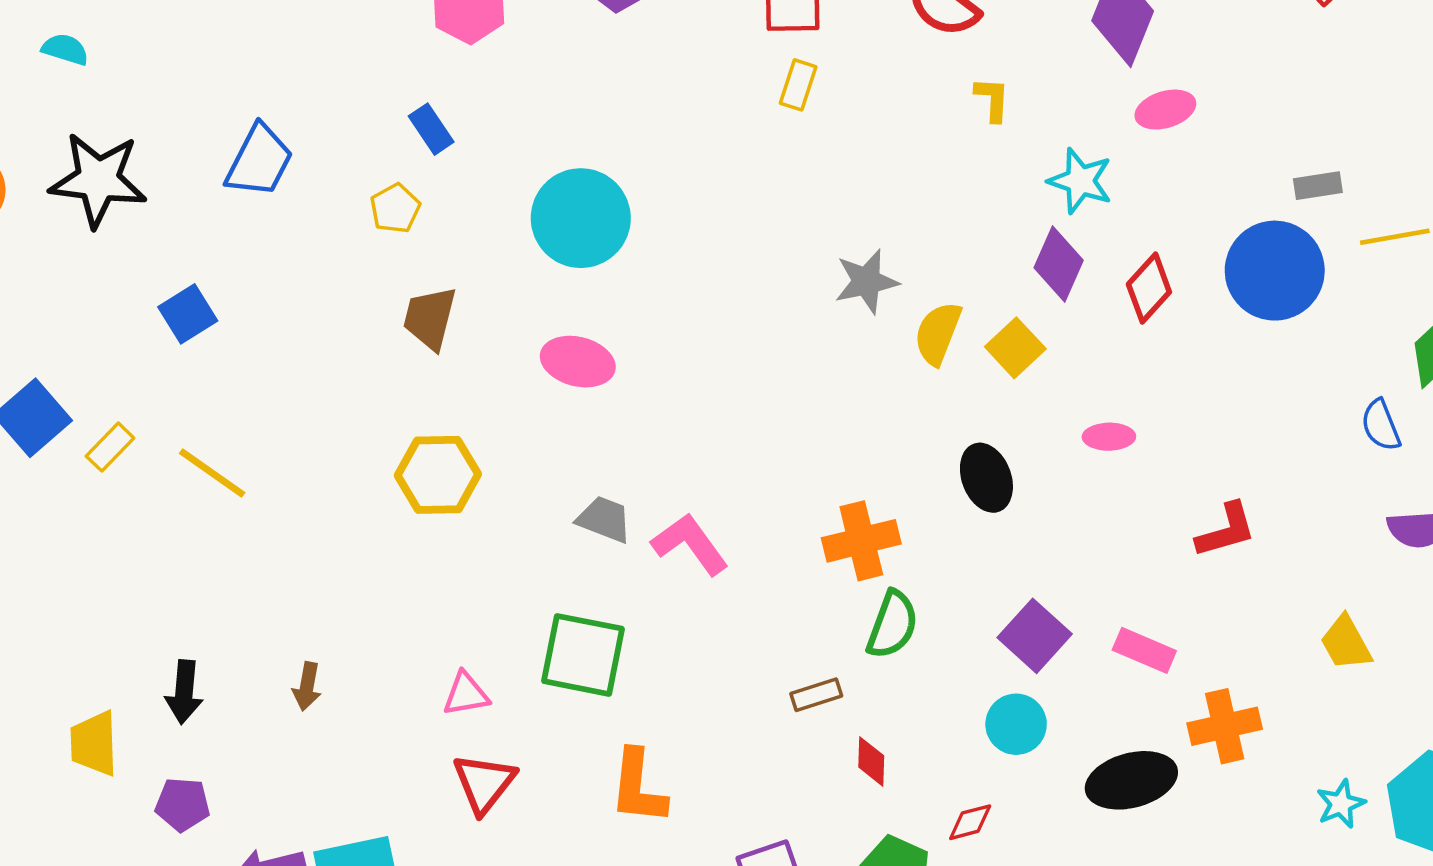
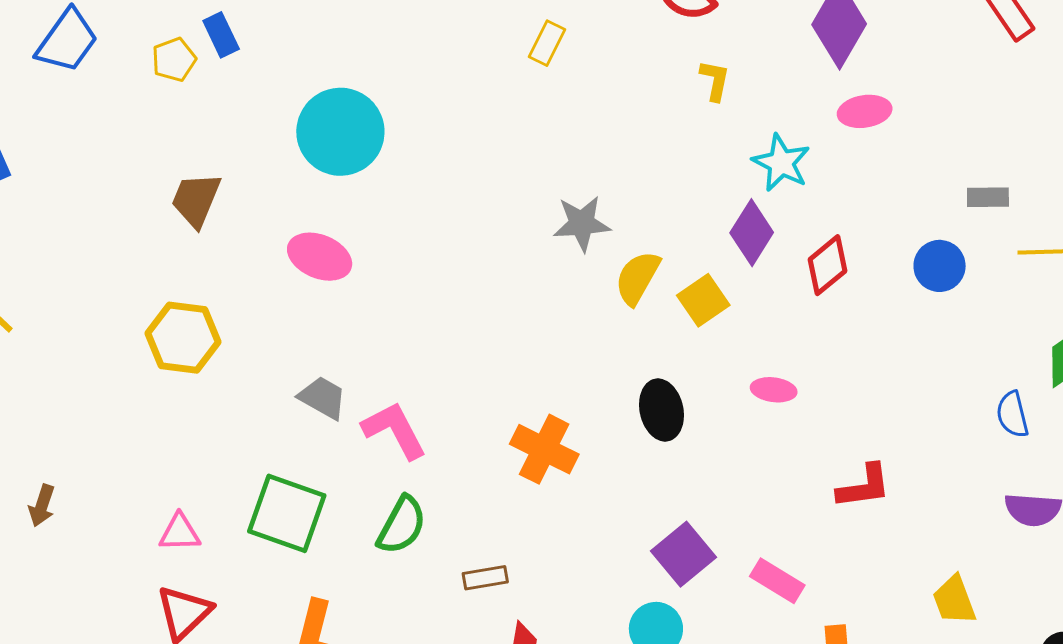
yellow pentagon: (395, 208) -> (174, 60), moved
blue circle: (1275, 271) -> (940, 266), size x0.6
orange cross: (861, 541) -> (544, 449), turned 32
green semicircle: (892, 625) -> (402, 525), moved

